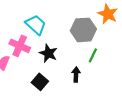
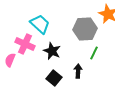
black square: (40, 82) -> (54, 78), moved

